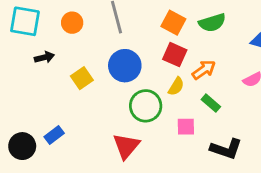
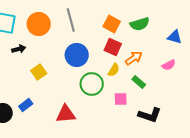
orange circle: (72, 23) -> (39, 24), size x1.5
yellow square: (82, 78) -> (39, 72), moved
red triangle: (126, 146) -> (66, 114), moved, turned 45

